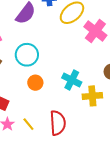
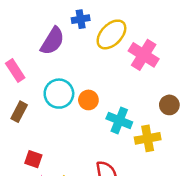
orange circle: (35, 83) -> (88, 100), moved

